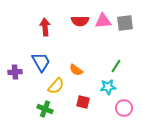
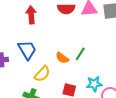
green line: (116, 66) -> (80, 54), moved
cyan star: (108, 87) -> (94, 84), moved

